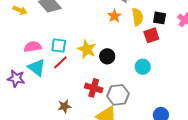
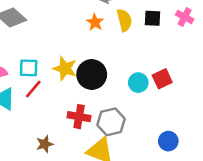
red square: (151, 35) -> (162, 79), moved
black circle: (107, 56) -> (92, 75), size x1.5

